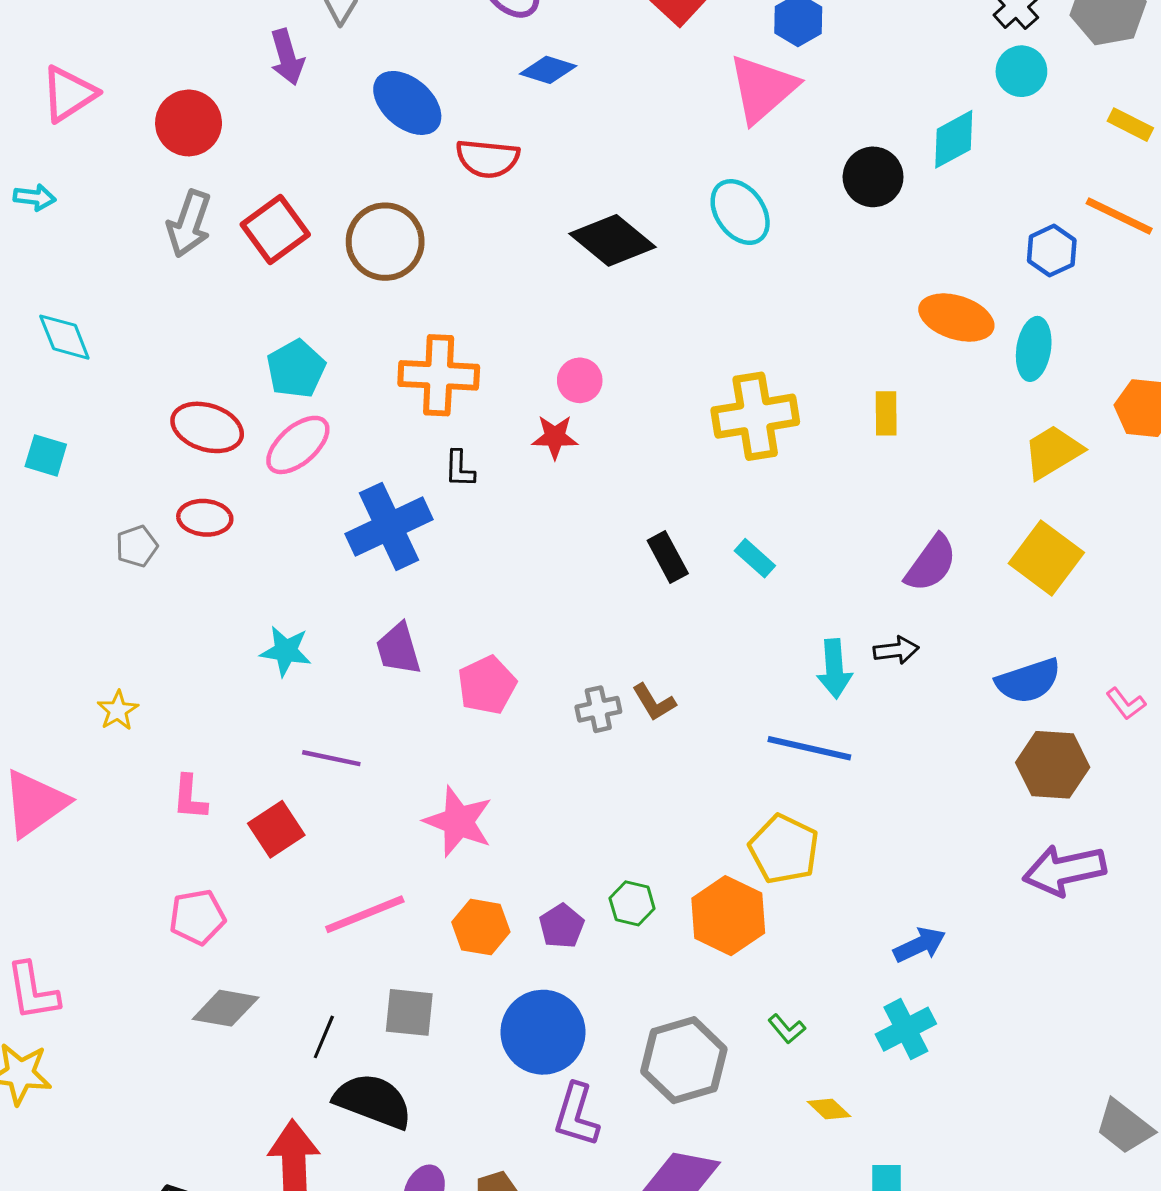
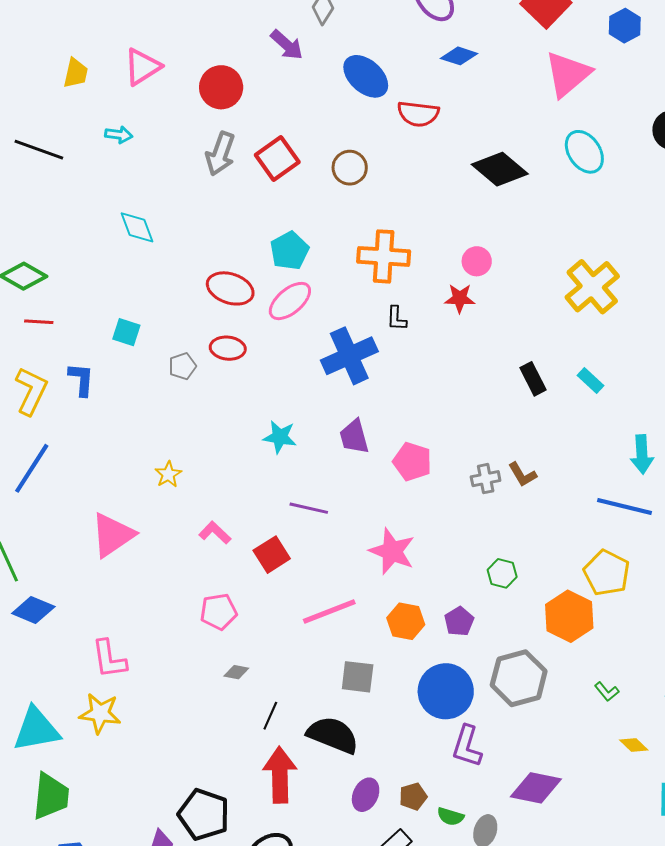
purple arrow: (287, 57) -> (287, 45), turned -33
pink triangle: (763, 89) -> (568, 74), moved
brown circle: (385, 242) -> (350, 168), size x0.7
yellow cross: (755, 416) -> (592, 287), turned -32
cyan square: (46, 455) -> (126, 332), moved
pink pentagon: (487, 685) -> (412, 462), turned -30
pink L-shape: (190, 797) -> (215, 533), turned 128
green hexagon: (632, 903) -> (502, 573), moved
gray diamond: (226, 1008) -> (236, 672), size x0.6
black line: (324, 1037) -> (270, 716), moved
gray hexagon: (684, 1060) -> (519, 678), moved

